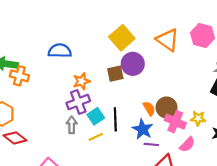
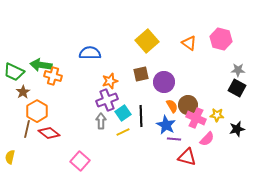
orange triangle: (168, 40) -> (189, 43), size x0.7
purple circle: (133, 64) -> (164, 82), moved

